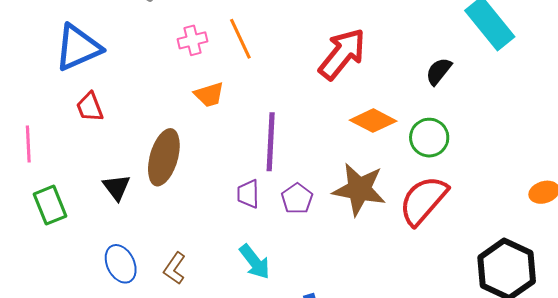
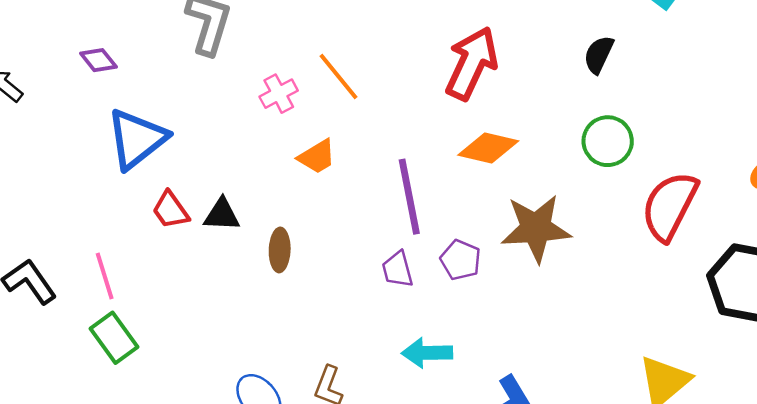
orange diamond: (373, 121) -> (488, 148), moved
brown ellipse: (164, 157) -> (280, 250), size x0.6
black triangle: (117, 187) -> (222, 215), moved, turned -36
red semicircle: (423, 200) -> (670, 206), moved
green rectangle: (50, 205) -> (114, 338), moved
cyan arrow: (255, 262) -> (427, 353), turned 141

